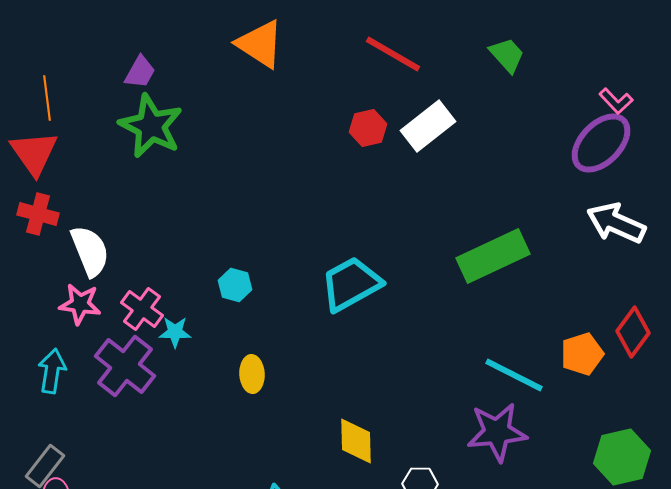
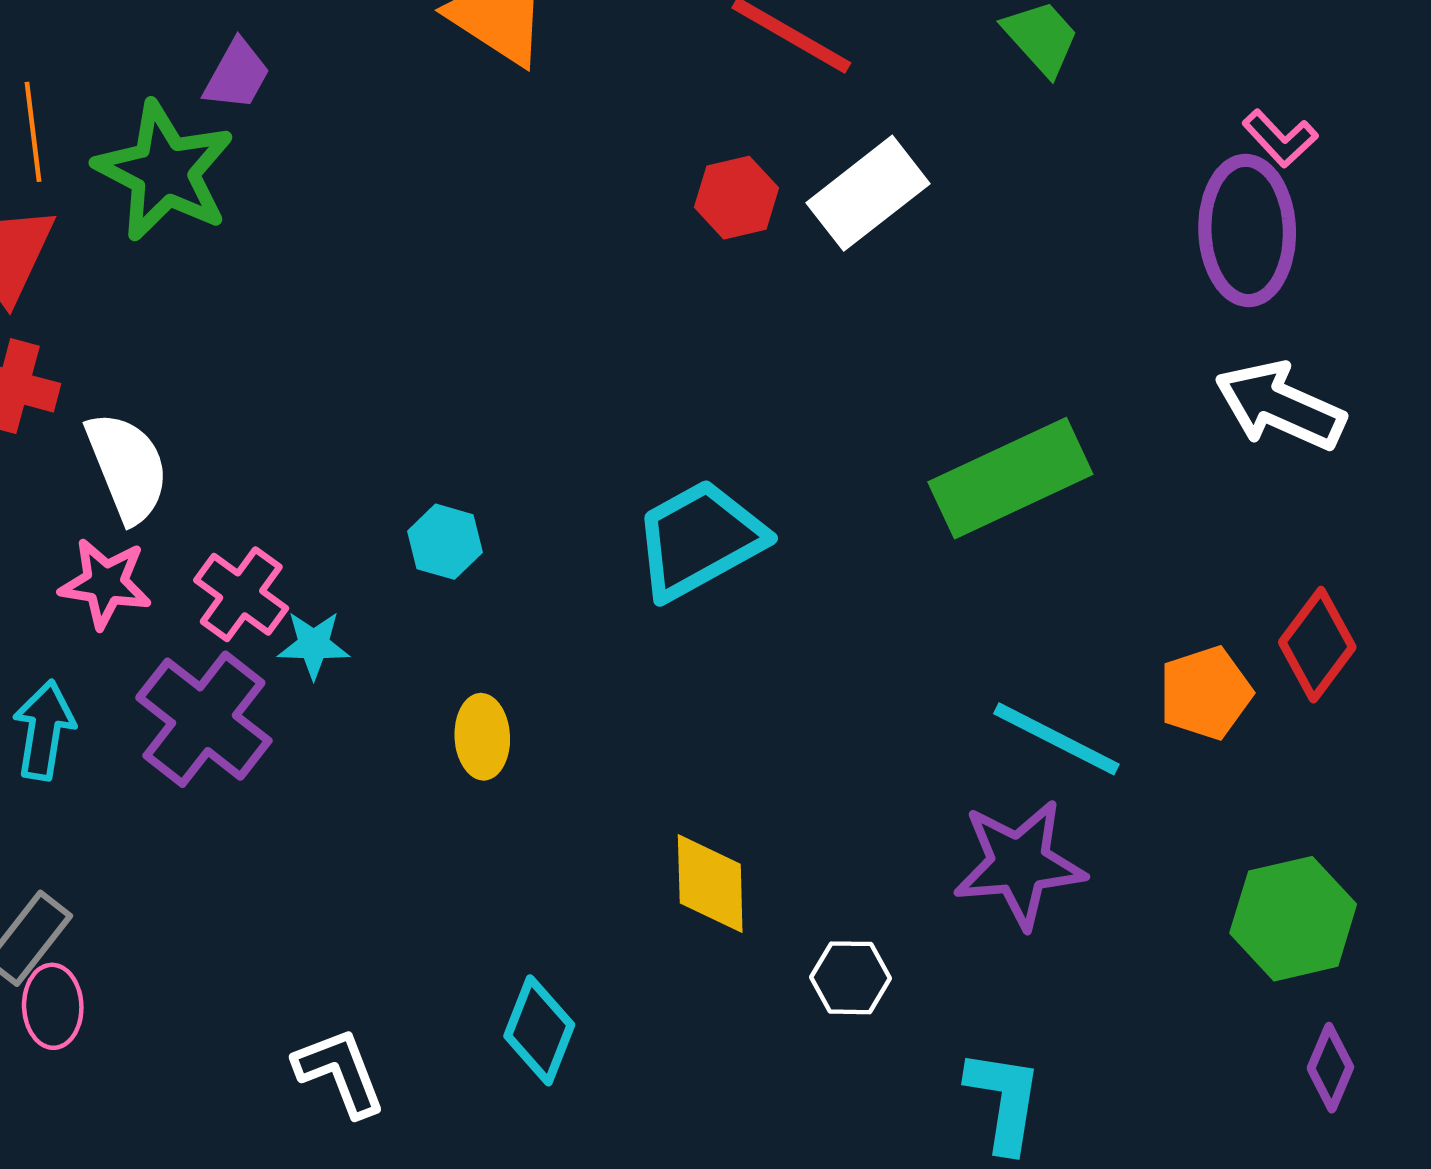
green star: (151, 126) -> (164, 171), moved
purple ellipse: (601, 143) -> (1247, 230), turned -46

